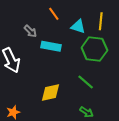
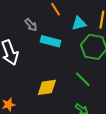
cyan triangle: (78, 26) -> (79, 23), turned -35

